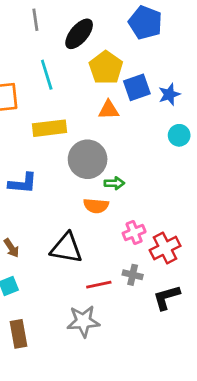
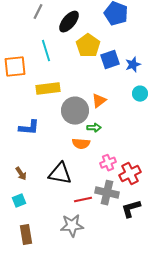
gray line: (35, 20) -> (38, 12), turned 35
orange triangle: (109, 110) -> (99, 101), moved, turned -35
gray cross: (133, 275) -> (107, 193), size x1.6

